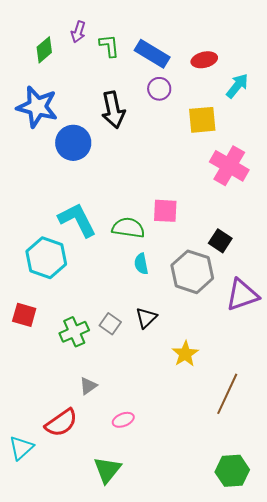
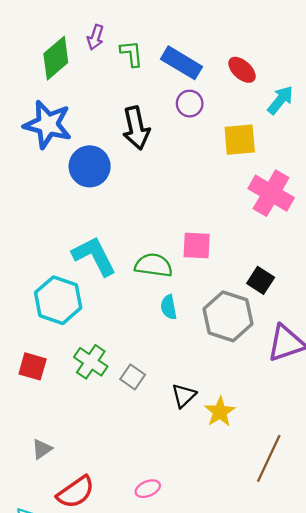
green diamond: (44, 50) -> (56, 58), size x1.4
red ellipse: (204, 60) -> (242, 70), turned 55
black triangle: (146, 318) -> (184, 396), moved
green cross: (74, 332) -> (91, 362), moved, turned -32
gray triangle: (88, 386) -> (42, 449), moved

